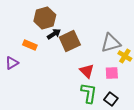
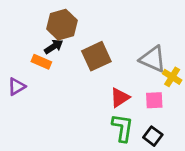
black arrow: (54, 34) -> (54, 47), moved
gray triangle: (111, 43) -> (153, 59), turned 40
red triangle: (87, 71) -> (120, 98), turned 42

